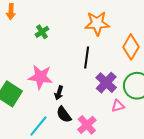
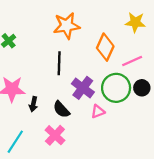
black semicircle: (64, 114) -> (61, 109), moved
pink cross: (87, 125) -> (55, 135), moved

